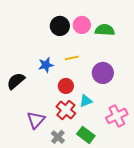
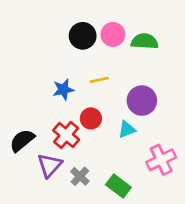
black semicircle: (16, 81) -> (22, 140), moved
cyan triangle: (86, 101) -> (127, 129), moved
red cross: (66, 110) -> (66, 135), moved
gray cross: (58, 137) -> (80, 176), moved

